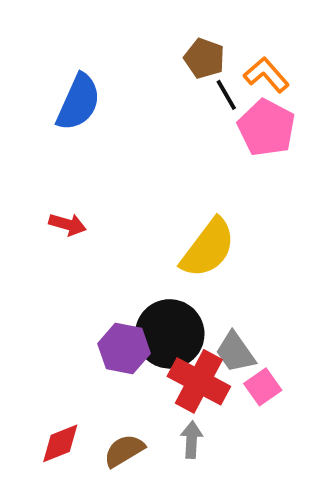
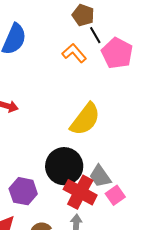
orange L-shape: (266, 75) -> (74, 53), moved
purple hexagon: (124, 349) -> (23, 191), moved

